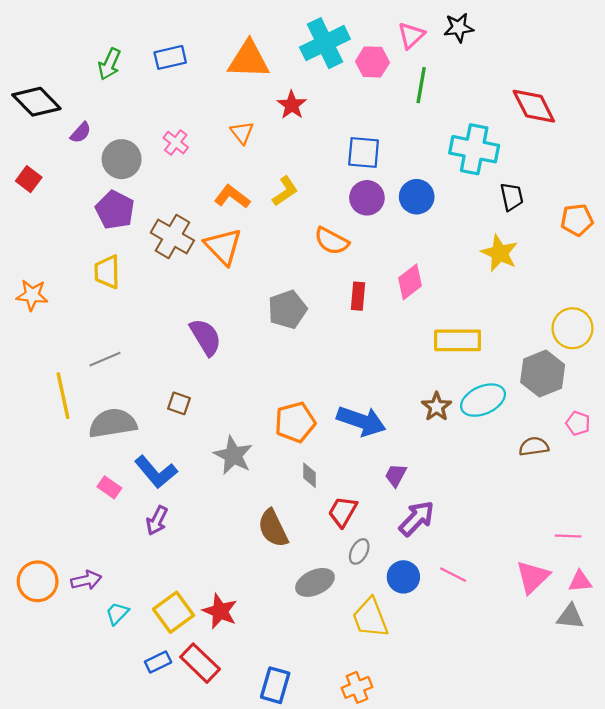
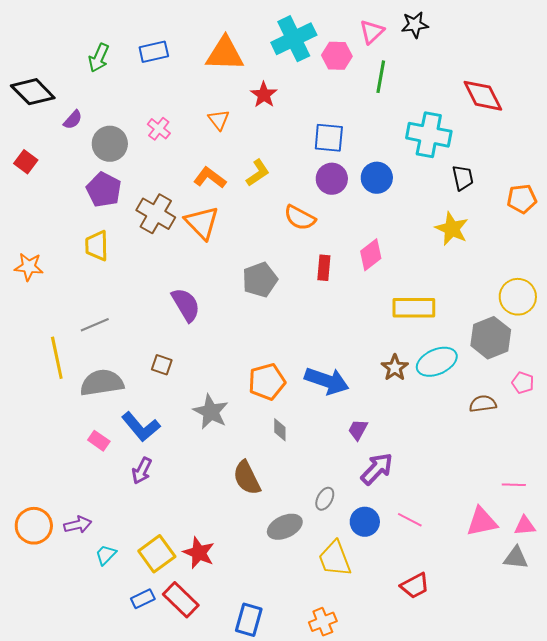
red trapezoid: (343, 512) -> (415, 586), moved, turned -148
pink triangle: (533, 577) -> (482, 522), turned 32

